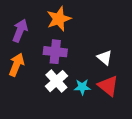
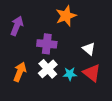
orange star: (59, 19) -> (66, 16), moved
orange arrow: (16, 65) -> (20, 72), moved

